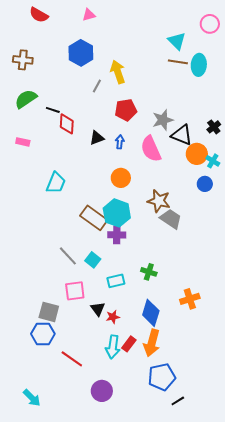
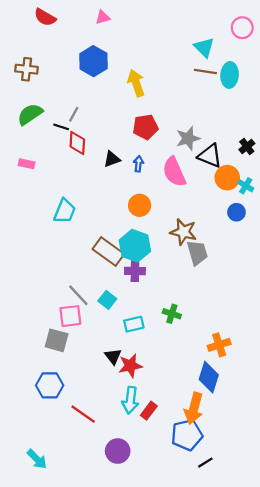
gray line: (97, 86) -> (74, 114), moved
gray trapezoid: (171, 219) -> (197, 253), turned 40
pink square: (75, 291) -> (70, 316), moved
gray square: (49, 312) -> (57, 340), moved
blue diamond: (151, 313) -> (209, 377), moved
red star: (113, 317) -> (130, 366), size x1.5
orange arrow: (152, 343) -> (194, 408), moved
red rectangle: (129, 344) -> (149, 411), moved

